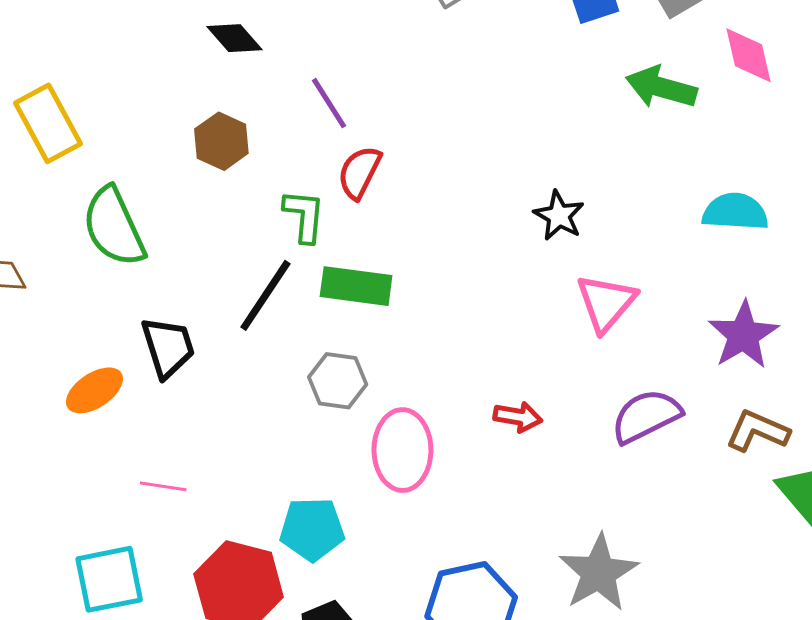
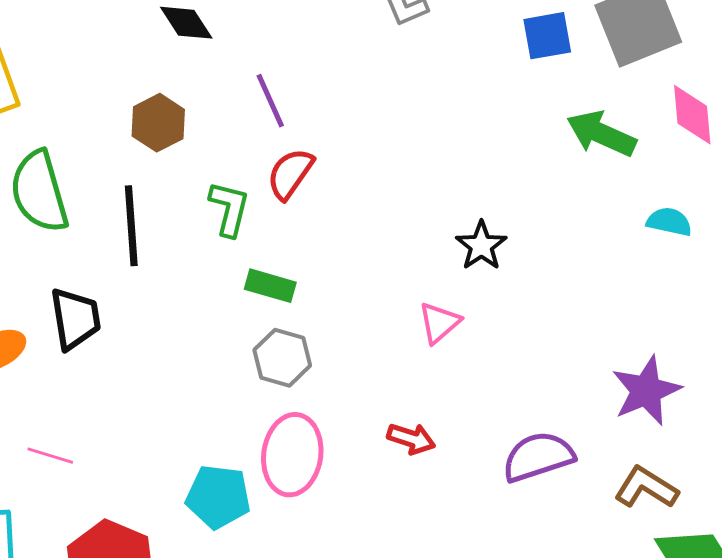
cyan semicircle: (735, 212) -> (669, 222), moved, size x0.7
green rectangle: (356, 286) -> (270, 286), size x0.7
black line: (265, 295) -> (131, 226), moved, turned -46
pink triangle: (606, 303) -> (439, 323), moved, size x0.7
gray hexagon: (338, 381) -> (282, 358), moved
cyan pentagon: (312, 529) -> (218, 497), moved

